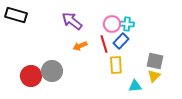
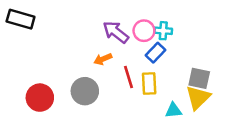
purple arrow: (72, 21) -> (116, 32), moved
red line: (104, 44) -> (129, 77), moved
gray circle: (52, 71) -> (85, 91), moved
yellow triangle: (154, 76) -> (198, 98), size x1.5

